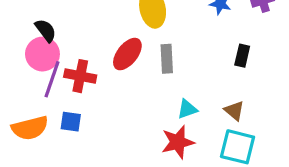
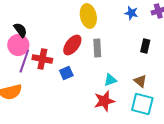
blue square: (71, 122) -> (66, 73), moved, turned -32

